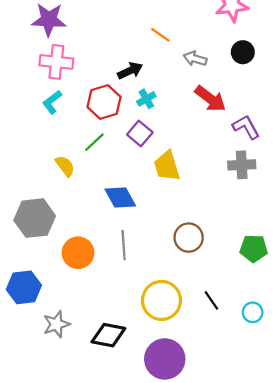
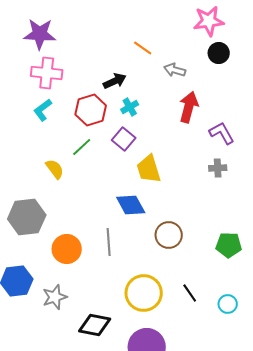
black circle: (243, 52) -> (219, 53), moved
red arrow: (210, 99) -> (189, 107), turned -112
gray cross: (242, 165) -> (218, 168), size x0.7
blue diamond: (120, 197) -> (131, 205), moved
gray star: (56, 324) -> (55, 297), moved

